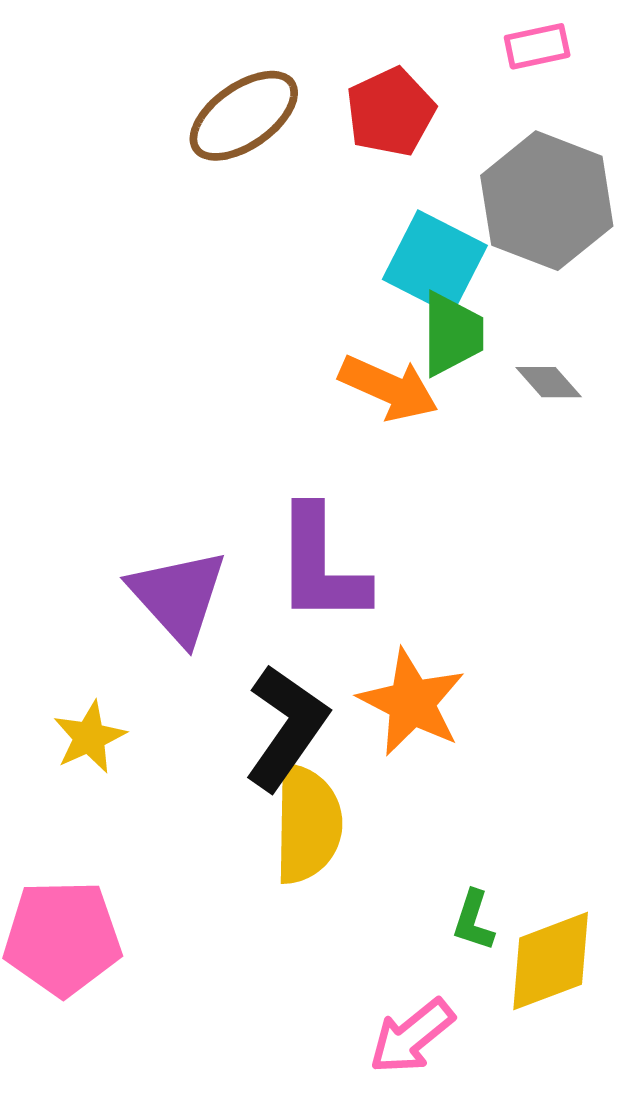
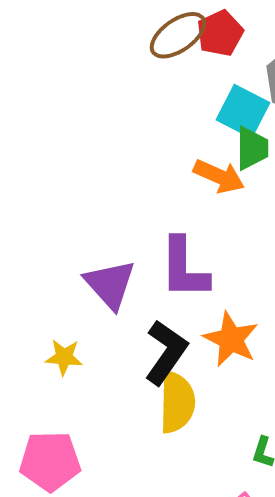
brown ellipse: (244, 116) -> (178, 35), moved
yellow star: (89, 737) -> (64, 357), turned 30

